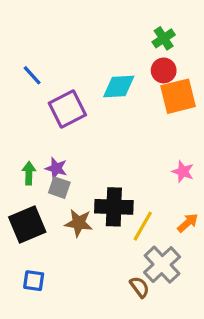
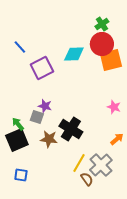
red circle: (164, 70) -> (102, 44), size x1.5
purple star: (56, 168) -> (45, 106), moved
green arrow: (29, 173) -> (18, 124), moved, turned -40
black cross: (114, 207) -> (71, 129), turned 30
yellow line: (143, 226) -> (79, 163), moved

